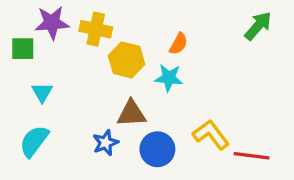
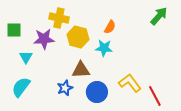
purple star: (52, 23) -> (44, 39), moved
red line: (252, 156) -> (155, 96), turned 55

